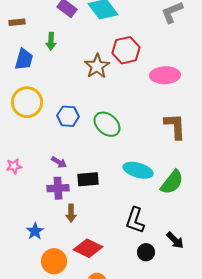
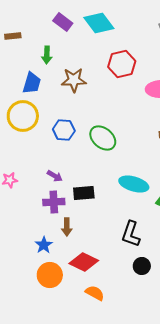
blue trapezoid: (24, 59) -> (32, 83), moved
brown star: (97, 66) -> (74, 80), moved, turned 30
blue star: (35, 231) -> (44, 245), moved

